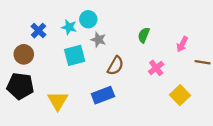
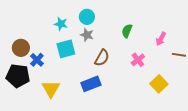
cyan circle: (88, 19) -> (87, 17), moved
blue cross: (38, 31) -> (37, 60), moved

